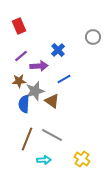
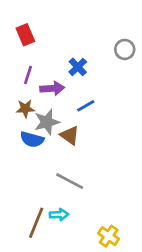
purple line: (21, 56) -> (28, 75), turned -32
blue semicircle: (24, 104) -> (32, 139), turned -78
brown line: (27, 139) -> (36, 223), moved
yellow cross: (82, 159) -> (109, 236), moved

